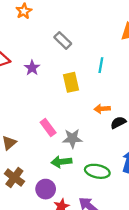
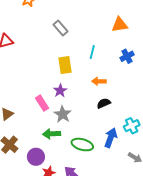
purple star: (32, 68) -> (60, 91), moved
orange arrow: (102, 109) -> (99, 81), moved
gray star: (72, 138) -> (63, 114), turned 30

